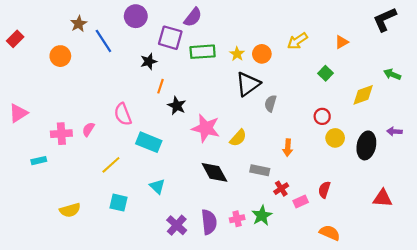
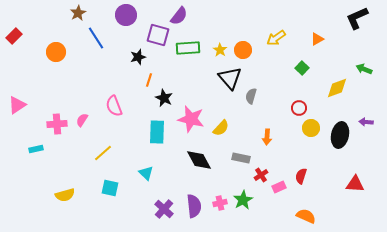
brown star: (79, 24) -> (78, 13), moved
black triangle: (248, 84) -> (230, 78), turned -35
cyan rectangle: (149, 142) -> (157, 132), moved, turned 70

